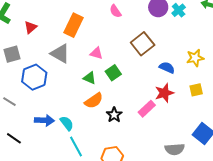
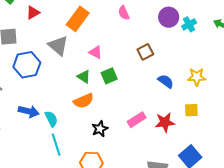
brown square: (143, 44) -> (145, 52), size x0.7
red star: (164, 93) -> (165, 122), moved
black star: (114, 115) -> (100, 129), moved

